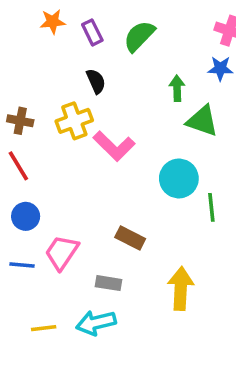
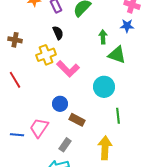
brown cross: (20, 121) -> (15, 40), moved
green line: (211, 207) -> (118, 116), moved
blue circle: (26, 216) -> (60, 104), moved
gray rectangle: (109, 283) -> (65, 145), turned -64

